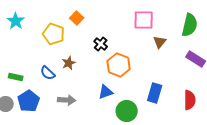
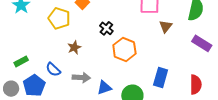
blue semicircle: (48, 73) -> (53, 69), moved
green rectangle: (16, 77) -> (21, 61), turned -40
blue triangle: (106, 92) -> (104, 88), moved
gray arrow: (67, 100) -> (81, 78), moved

